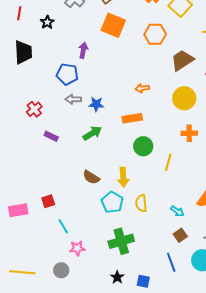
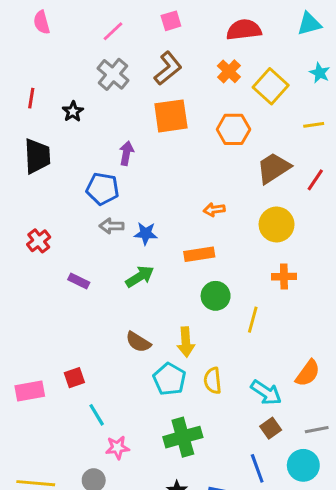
orange square: (113, 25) -> (171, 116), turned -30
red cross: (34, 109) -> (39, 241), moved
cyan arrow: (177, 211) -> (266, 392), size x1.5

